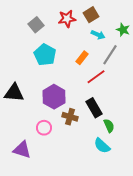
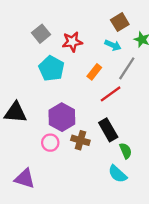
brown square: (91, 15) -> (120, 22), moved
red star: (67, 19) -> (72, 42), moved
pink circle: (44, 128) -> (50, 143), moved

